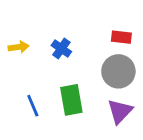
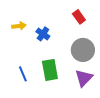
red rectangle: (121, 37) -> (79, 17), moved, turned 48
yellow arrow: (19, 47) -> (19, 26), moved

